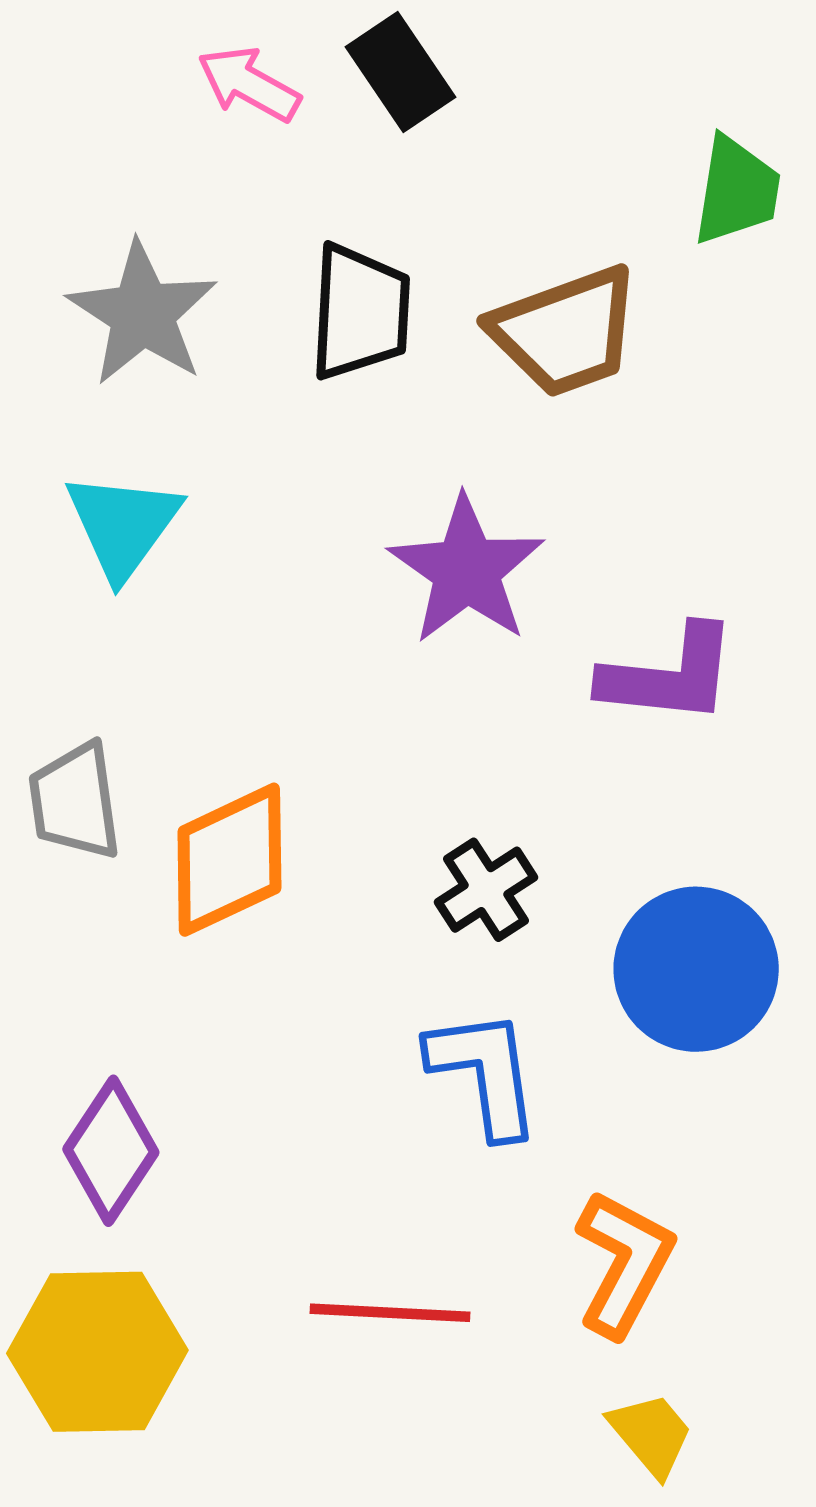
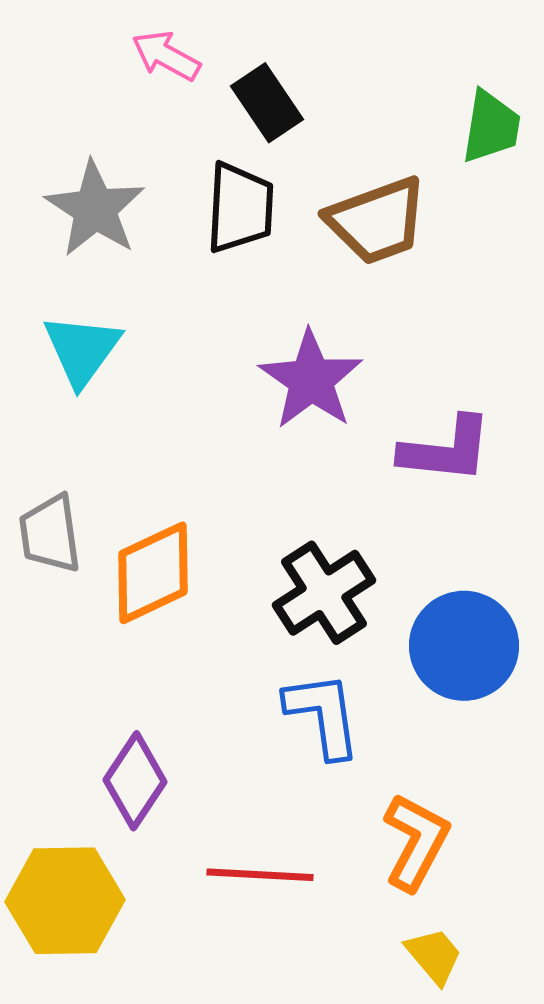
black rectangle: (400, 72) -> (267, 103), moved
black cross: (486, 890) -> (324, 593), size x1.5
purple diamond: (111, 1151) -> (135, 781), moved

